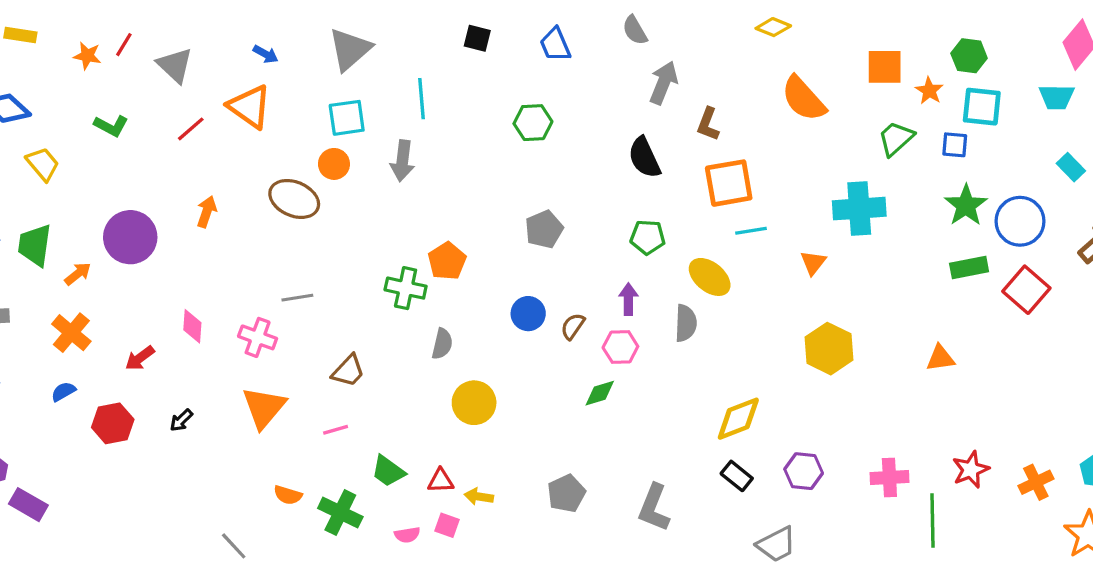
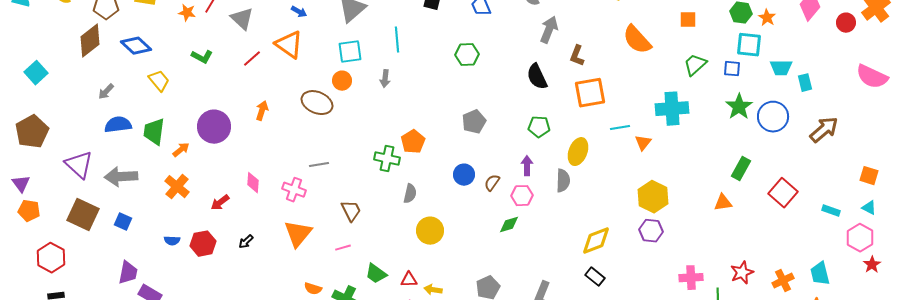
orange square: (885, 67) -> (688, 20), size x0.7
orange star: (929, 91) -> (767, 18), moved
cyan trapezoid: (1057, 97) -> (781, 68), moved
gray arrow: (402, 161) -> (385, 79), size x0.7
cyan rectangle: (1071, 167) -> (805, 83), turned 30
cyan line: (751, 231) -> (620, 128), moved
green rectangle: (969, 267) -> (741, 169), moved, turned -50
yellow ellipse: (710, 277) -> (578, 152), turned 72
red square: (1026, 290) -> (783, 193), moved
brown trapezoid: (348, 371) -> (351, 211), turned -70
blue semicircle: (63, 392) -> (172, 241), moved, turned -147
purple hexagon: (804, 471) -> (651, 231), moved

